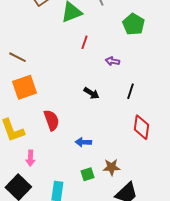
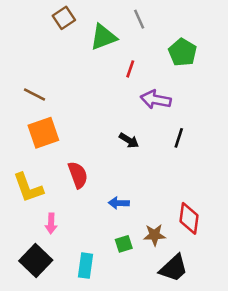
red line: (84, 42) -> (130, 69), moved
purple arrow: (112, 61) -> (156, 100), size x1.6
red diamond: (141, 127) -> (189, 218), moved

